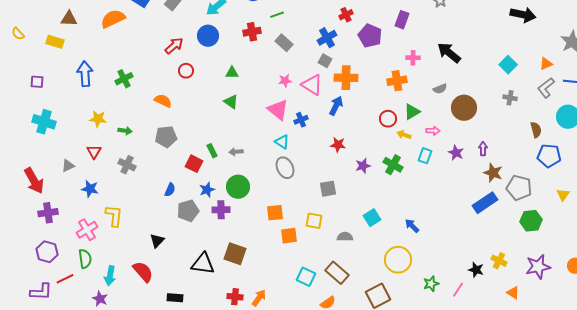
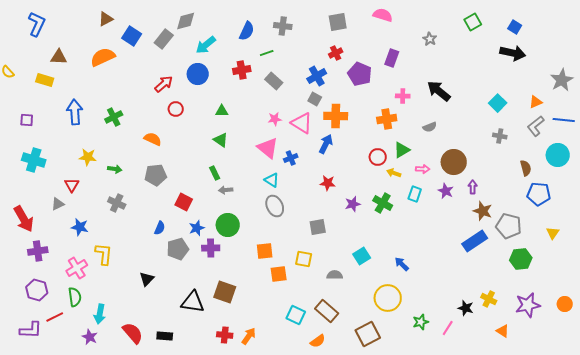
brown circle: (464, 108) -> (454, 162), moved
green rectangle: (212, 151) -> (215, 173), moved
red triangle: (94, 152) -> (72, 185), moved
red semicircle: (143, 272) -> (133, 333), moved

